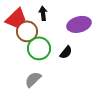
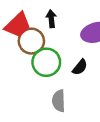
gray semicircle: (33, 79) -> (59, 101), moved, turned -48

